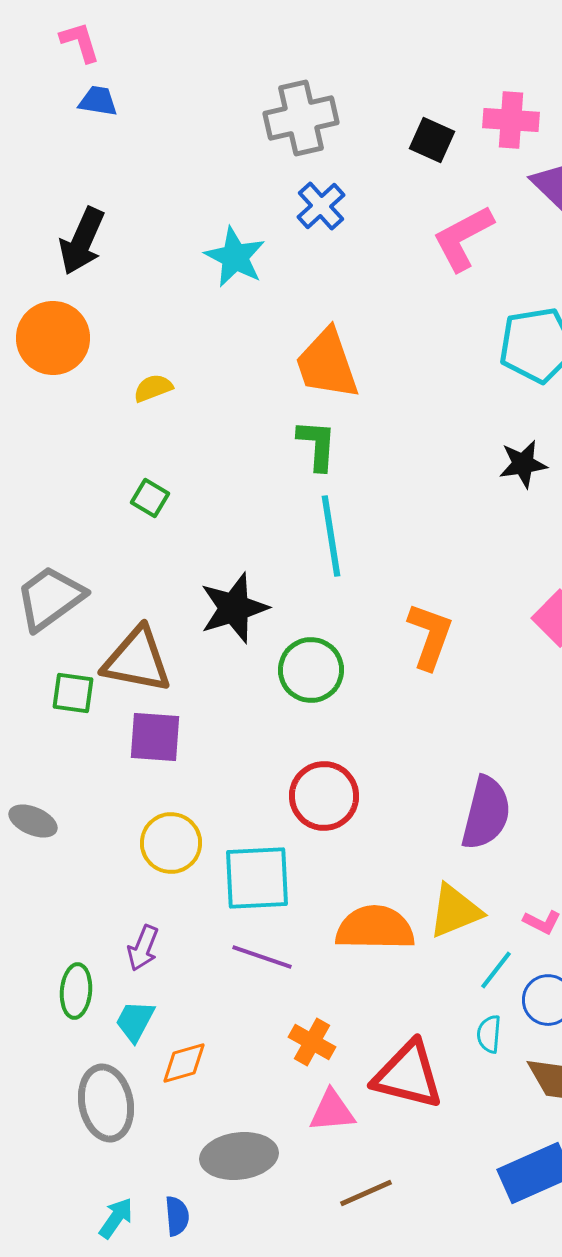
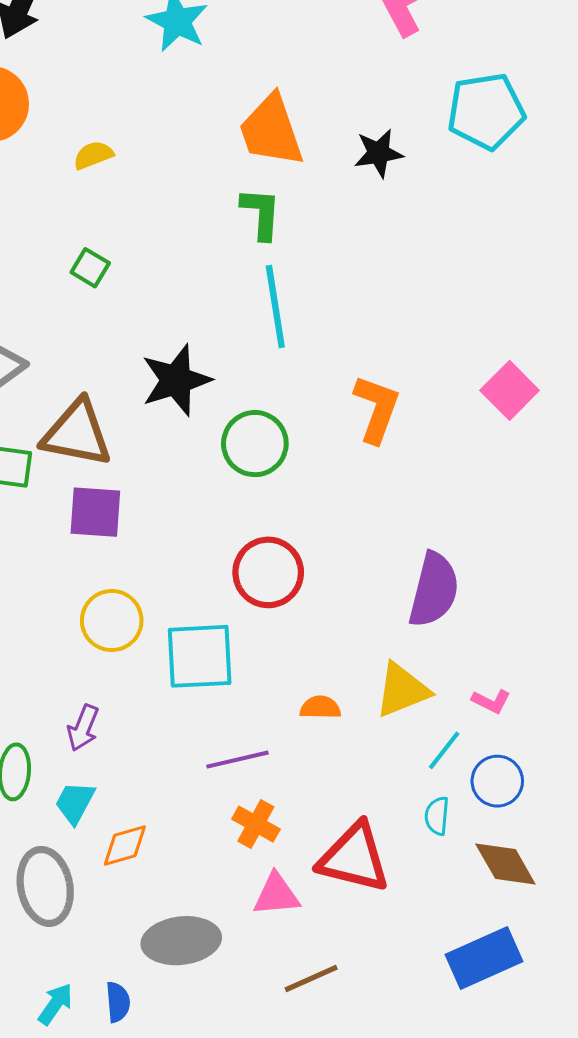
black star: (523, 464) -> (379, 153), moved
orange semicircle: (375, 928) -> (320, 707), size x0.5
purple line: (262, 957) -> (237, 760), moved, turned -32

